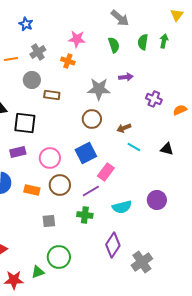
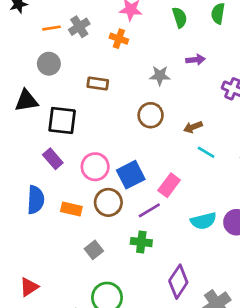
orange line: (11, 59) -> (52, 28), moved
gray circle: (32, 80) -> (49, 64), moved
gray star: (99, 89) -> (160, 76), size x0.7
purple rectangle: (18, 152) -> (53, 159), turned 63
blue square: (86, 153) -> (131, 175), moved
cyan semicircle: (122, 207) -> (203, 221), moved
gray square: (49, 221) -> (94, 250), turned -32

